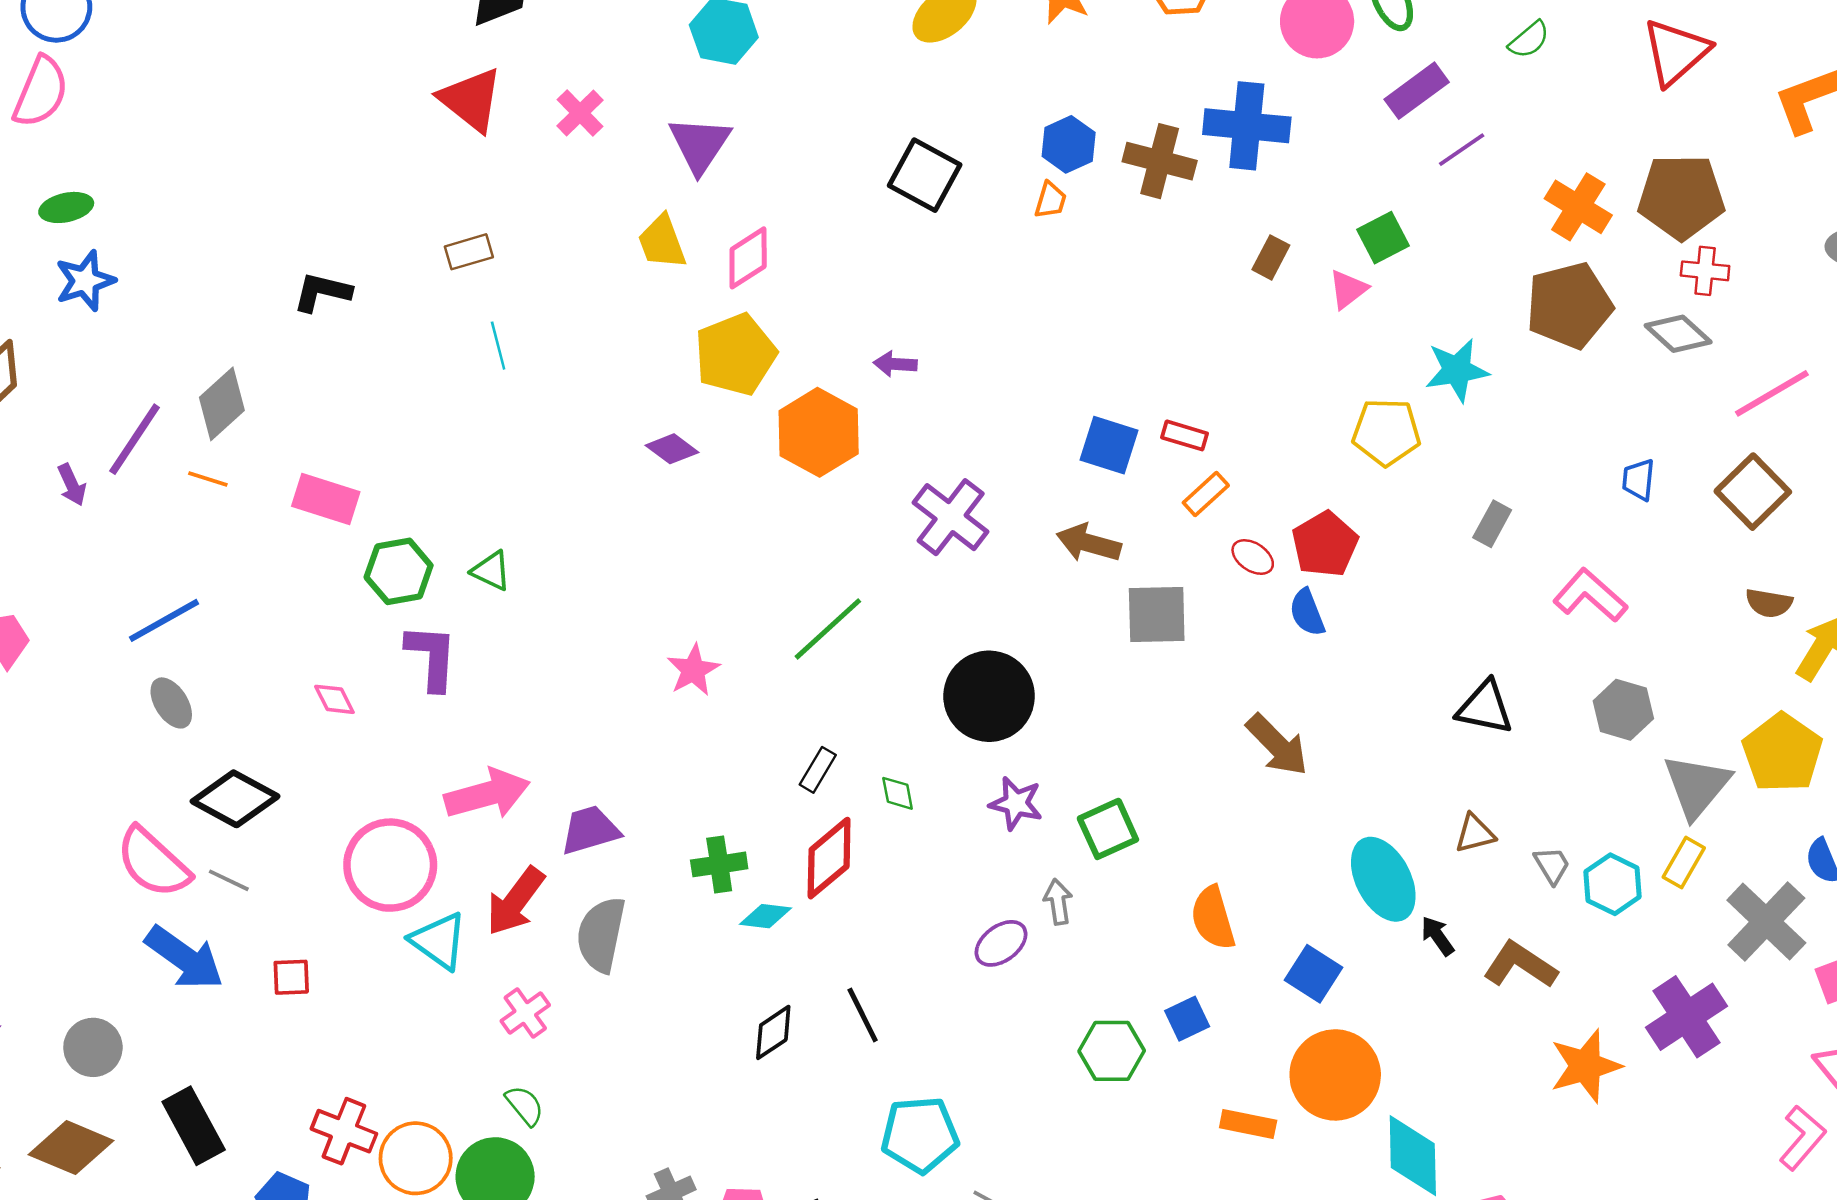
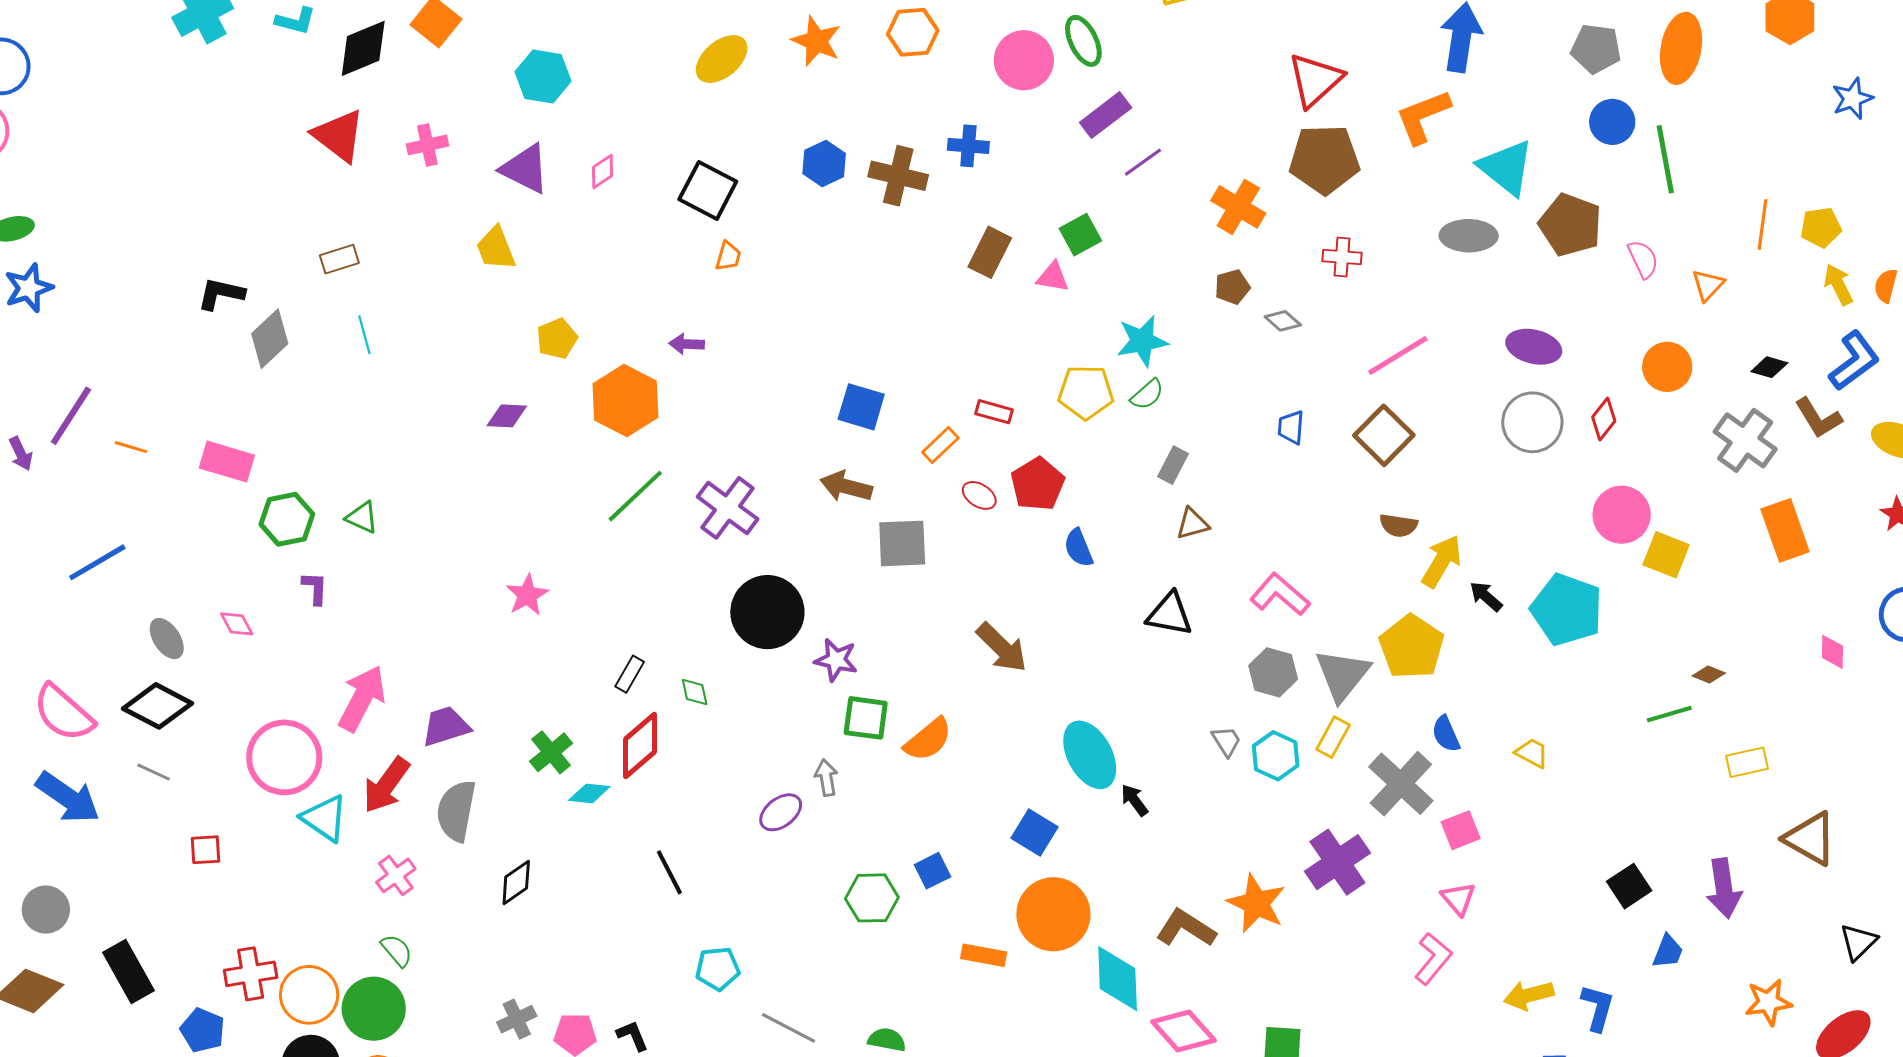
green semicircle: (1529, 40) -> (1147, 394), moved
pink cross: (580, 113) -> (427, 145), turned 33
blue cross: (1247, 126) -> (968, 146), size x0.6
purple triangle: (700, 145) -> (525, 169), turned -36
brown pentagon: (1681, 197) -> (1324, 159), moved
orange trapezoid: (1050, 200) -> (728, 256), moved
brown rectangle: (1271, 257) -> (990, 252), size x1.4
pink diamond: (748, 258) -> (602, 171), moved, size x0.7
pink triangle: (1348, 289) -> (1053, 277), turned 48
brown pentagon: (1569, 305) -> (1232, 287), size x0.5
gray diamond: (1678, 334) -> (1283, 321), moved, size x0.7
yellow pentagon: (735, 354) -> (557, 339), size x0.6
gray diamond: (222, 404) -> (270, 339), moved
red rectangle: (1184, 435) -> (994, 412), moved
purple diamond: (672, 449) -> (507, 416), turned -33
purple cross: (951, 517) -> (728, 508), moved
pink L-shape: (1590, 595) -> (1280, 594), moved
blue semicircle: (1307, 612) -> (1079, 548), moved
green line: (828, 629) -> (635, 496), moved
purple L-shape: (432, 657) -> (315, 588), size x0.6
gray ellipse: (171, 703) -> (167, 639), moved
gray hexagon: (1623, 710) -> (1273, 672), moved
pink arrow: (487, 794) -> (362, 698), turned -46
purple star: (1016, 803) -> (836, 660), moved
green square: (1108, 829) -> (866, 718), turned 33
brown triangle: (1475, 833) -> (1192, 524), moved
pink semicircle: (153, 862) -> (63, 713), moved
green cross: (719, 864) -> (551, 752), turned -30
orange semicircle: (1213, 918) -> (928, 740), moved, turned -112
blue arrow: (184, 958) -> (68, 798), moved
brown L-shape: (1520, 965) -> (1186, 928), moved
black diamond: (773, 1032) -> (516, 883), moved
orange star: (1586, 1066) -> (1256, 903), turned -30
red cross: (344, 1131) -> (251, 974), turned -30
cyan pentagon: (920, 1135) -> (718, 969), size x0.7

